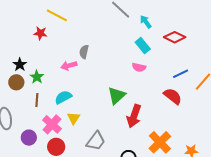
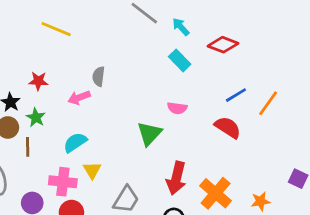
red star: (40, 33) -> (38, 81), moved
pink semicircle: (139, 67) -> (177, 108), moved
brown line: (37, 100) -> (28, 147), moved
red arrow: (134, 116) -> (176, 178), moved
pink cross: (52, 124) -> (63, 182), turned -30

